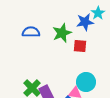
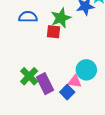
red square: (80, 46) -> (53, 32), moved

